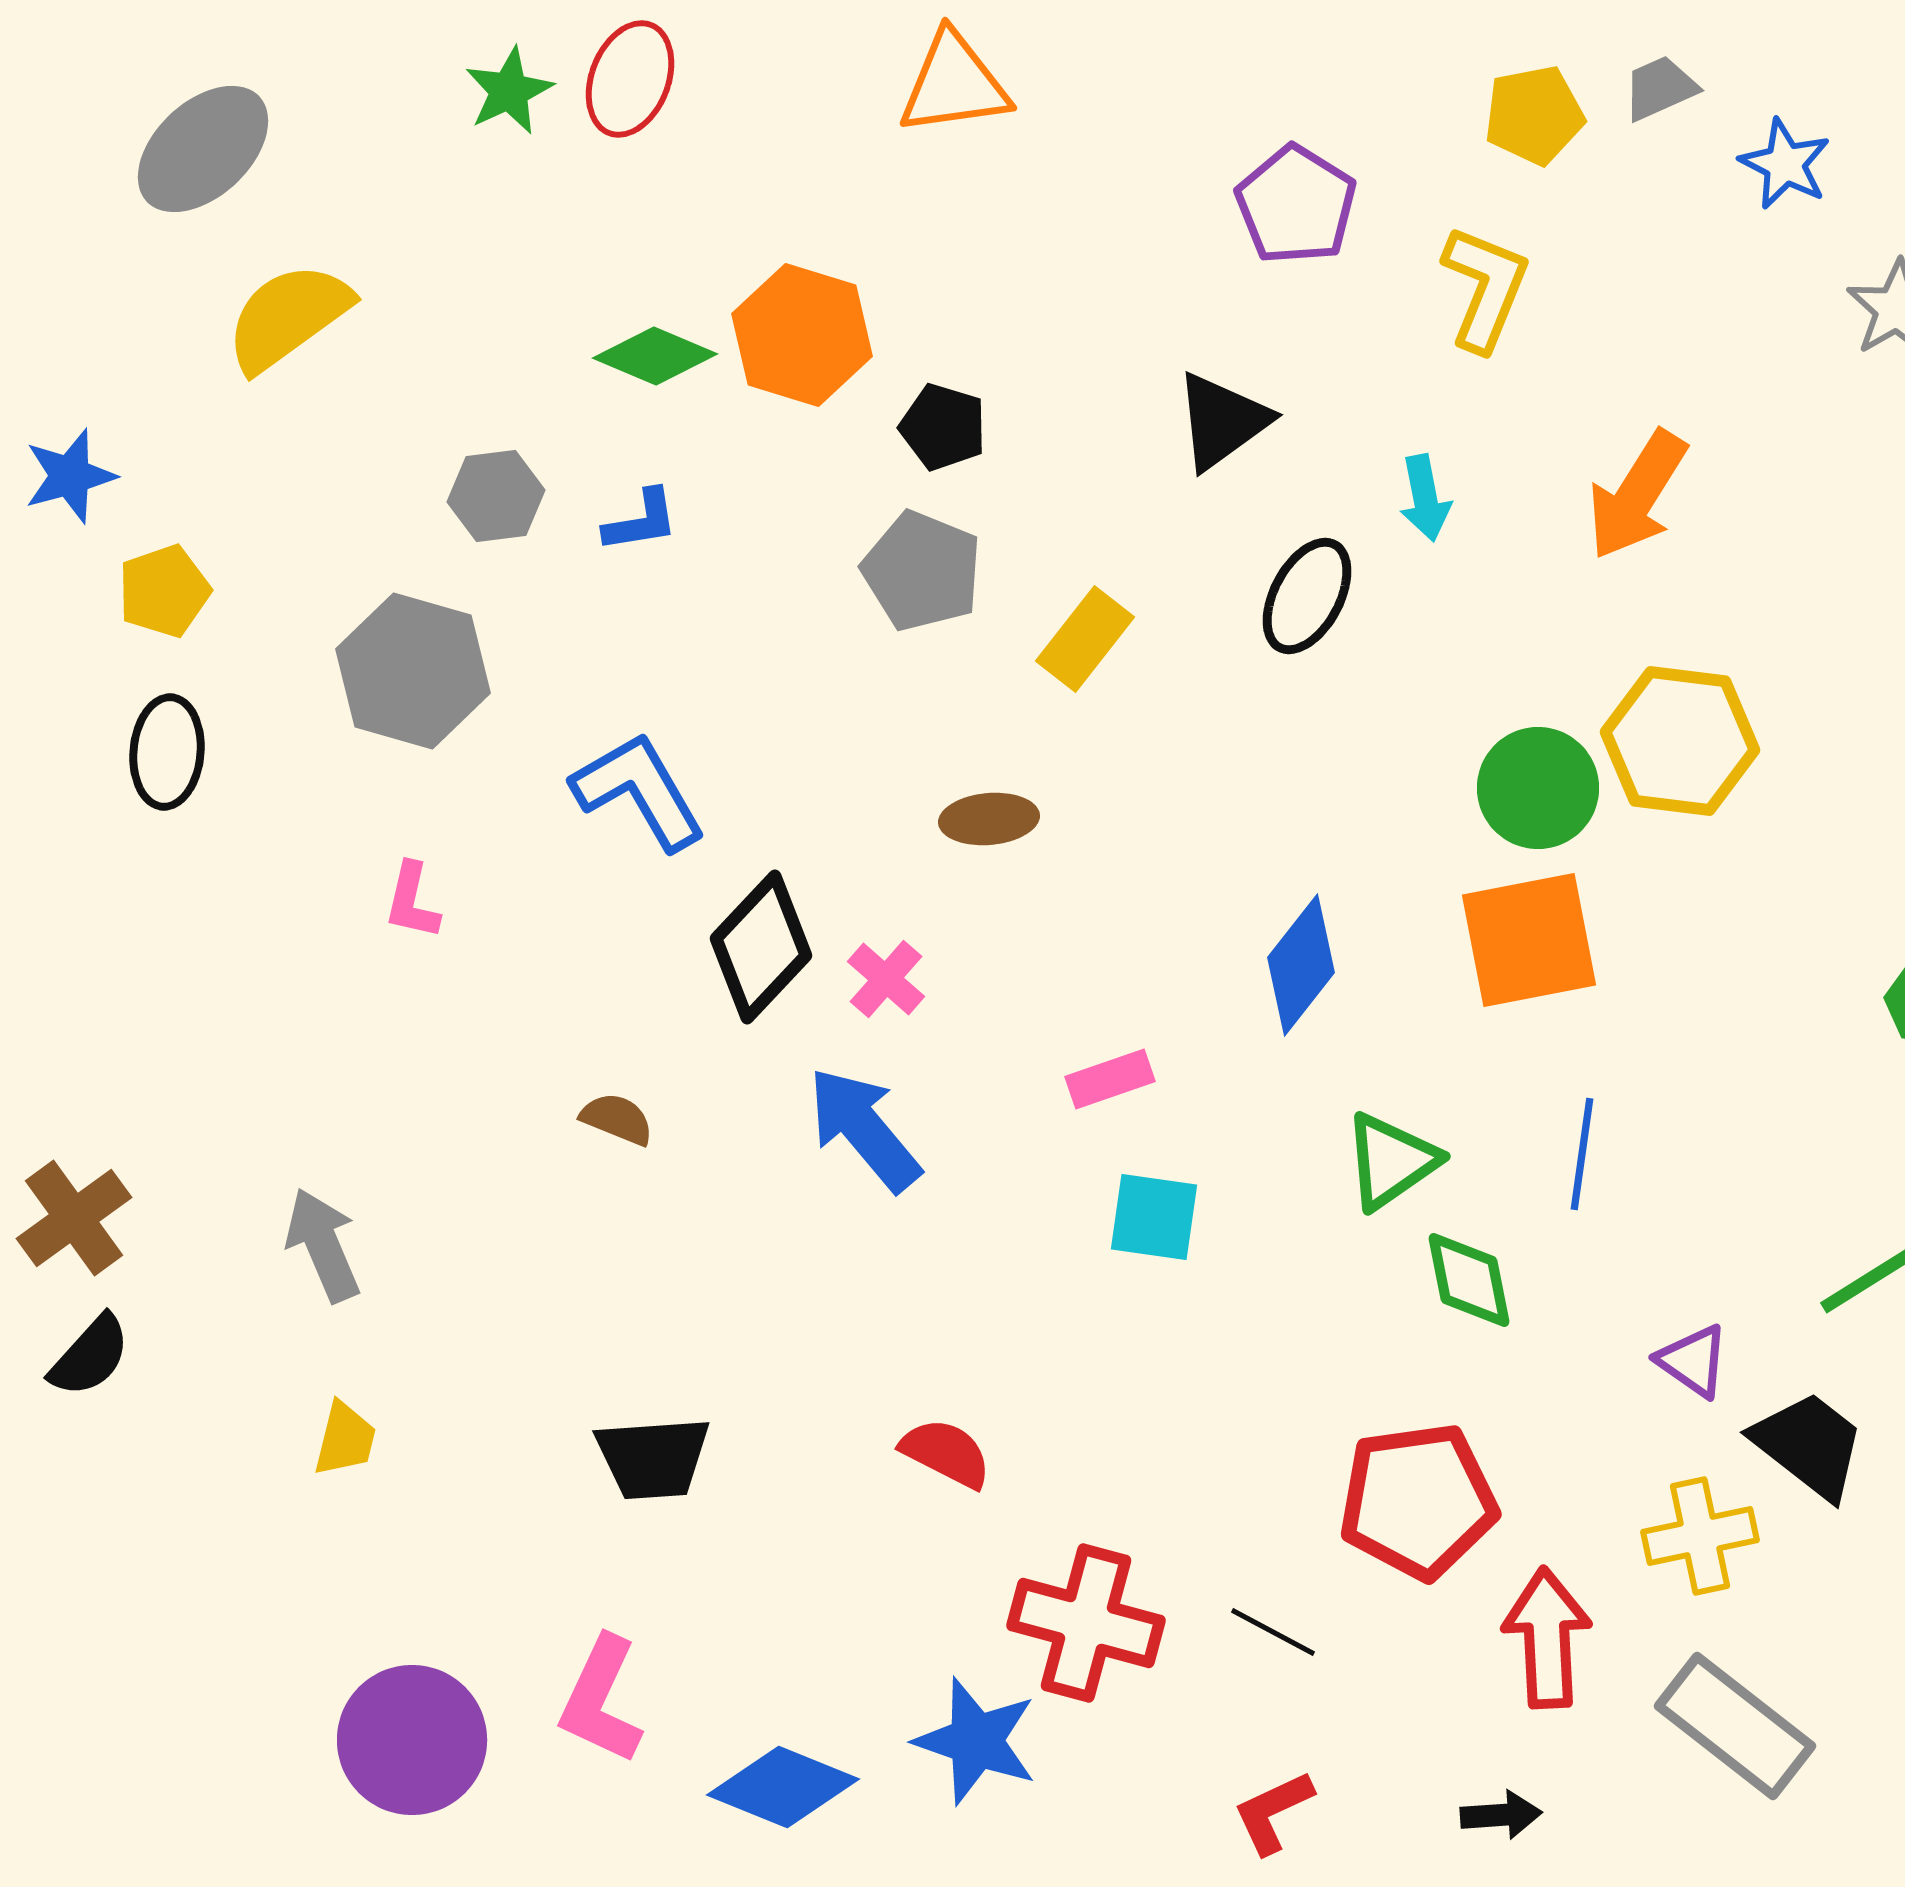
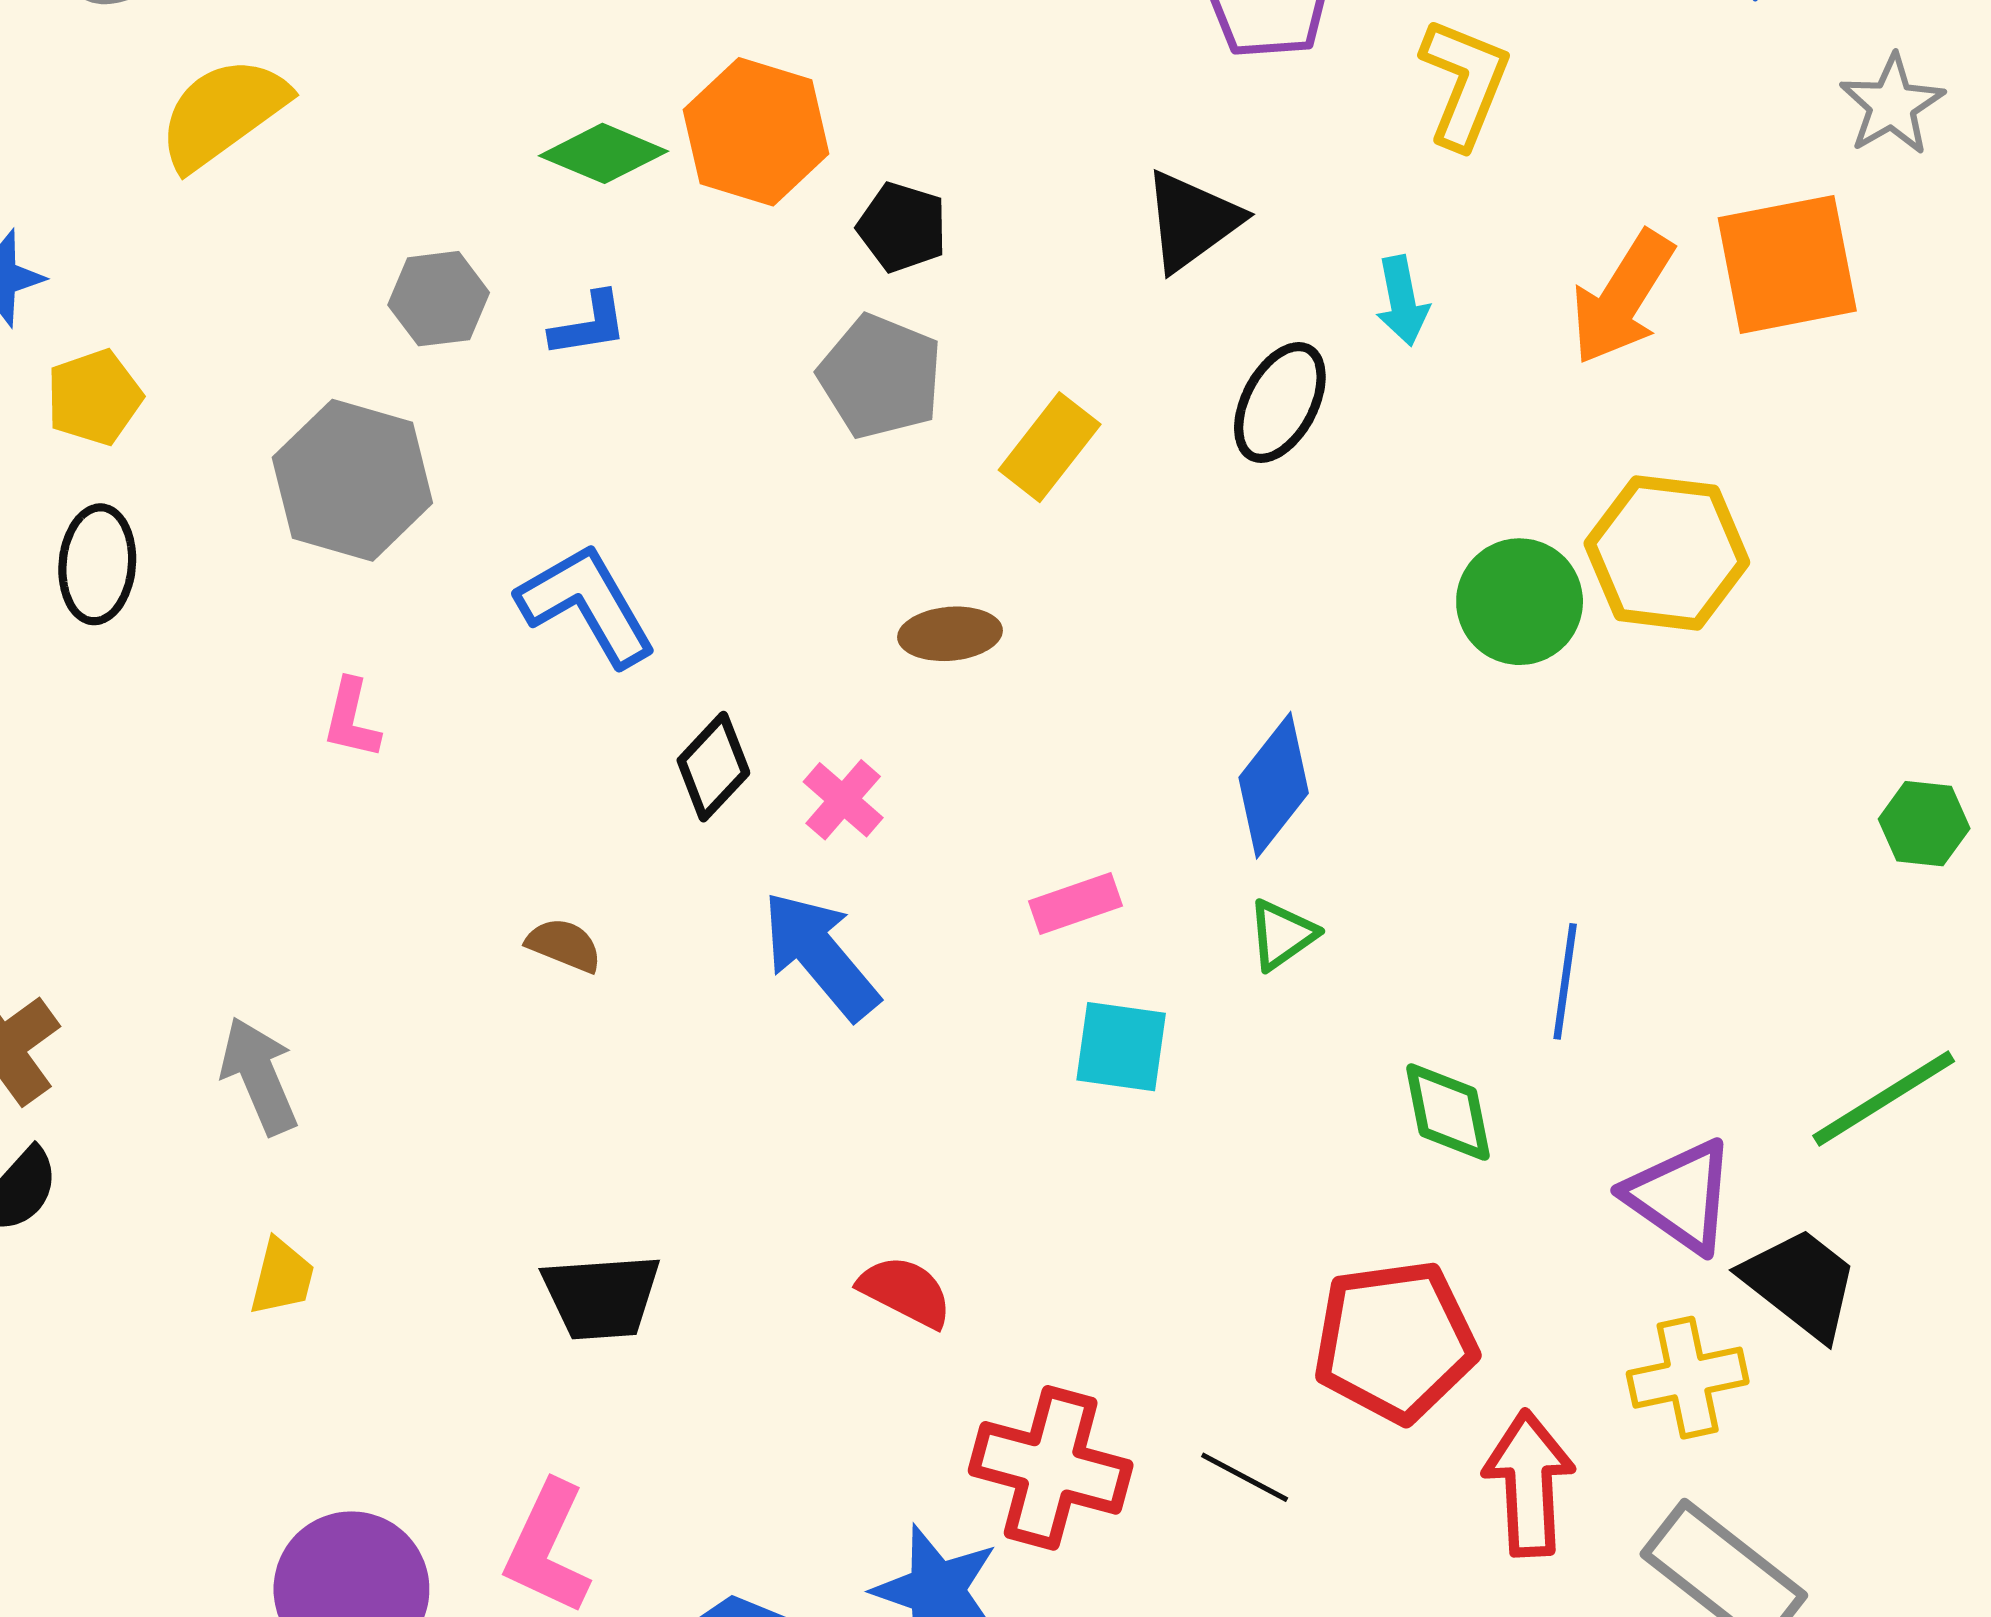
orange square: (1529, 940) -> (1787, 264), moved
black diamond: (761, 947) -> (713, 767), size x0.7
green triangle: (1391, 1161) -> (1282, 935), moved, size x0.7
purple triangle: (1693, 1361) -> (1680, 1196), size x1.5

